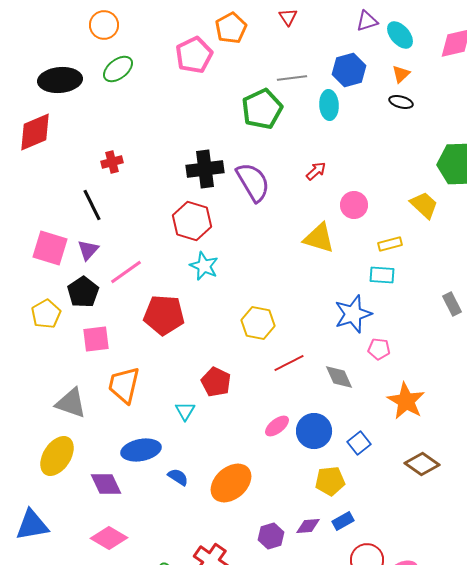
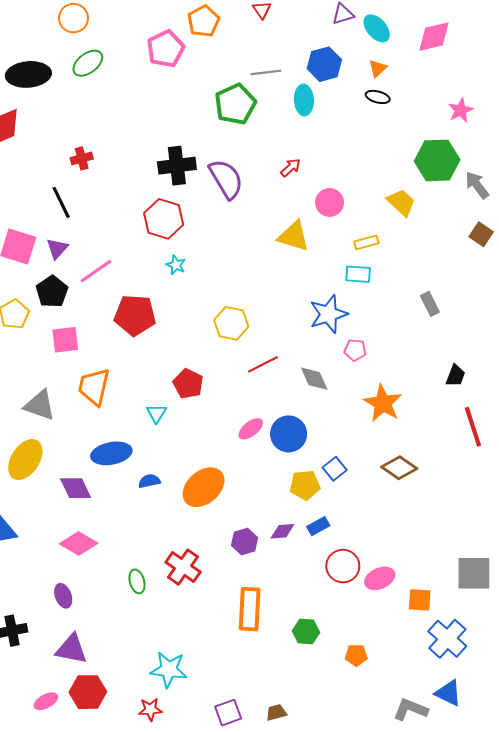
cyan star: (204, 266) -> (176, 265), size x0.7
blue square: (359, 443) -> (335, 469), moved
blue semicircle: (178, 477) -> (149, 481), turned -45

